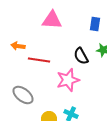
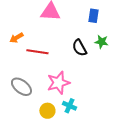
orange arrow: (18, 46) -> (16, 38), turned -40
pink star: (68, 80) -> (58, 83), moved

